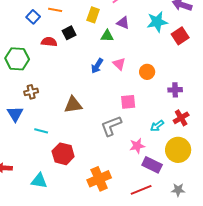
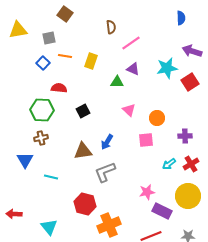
yellow rectangle: (93, 15) -> (91, 61), moved
black square: (69, 33) -> (83, 111), moved
green hexagon: (17, 59) -> (42, 110), moved
blue arrow: (97, 66) -> (107, 142), moved
pink square: (128, 102) -> (146, 140), moved
gray L-shape: (111, 126) -> (105, 172), moved
cyan arrow: (157, 126) -> (169, 164), moved
red hexagon: (63, 154) -> (85, 204), moved
cyan triangle: (39, 181) -> (49, 227), turned 42

